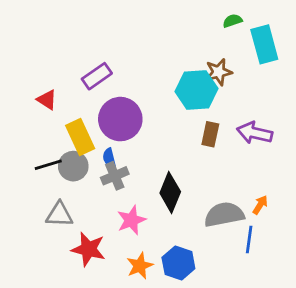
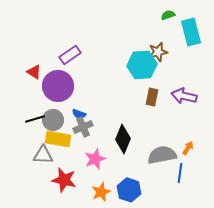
purple circle: (120, 119) -> (58, 86), moved
yellow rectangle: (80, 137) -> (58, 139), moved, turned -55
blue semicircle: (109, 158) -> (79, 114), turned -56

